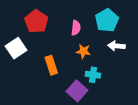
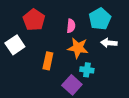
orange star: (83, 51) -> (78, 48), size x1.5
orange rectangle: (51, 65) -> (48, 61), turned 30

